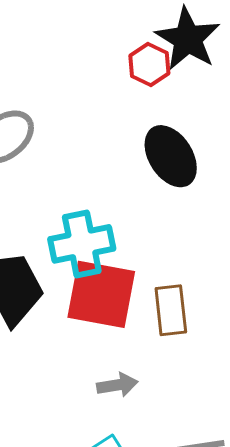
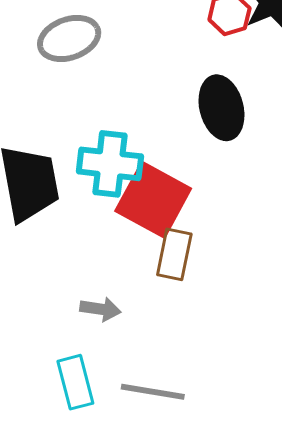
red square: (101, 294) -> (153, 200), moved

